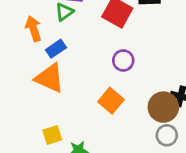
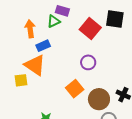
brown circle: (163, 107) -> (99, 99), moved
yellow square: (52, 135) -> (21, 80), moved

